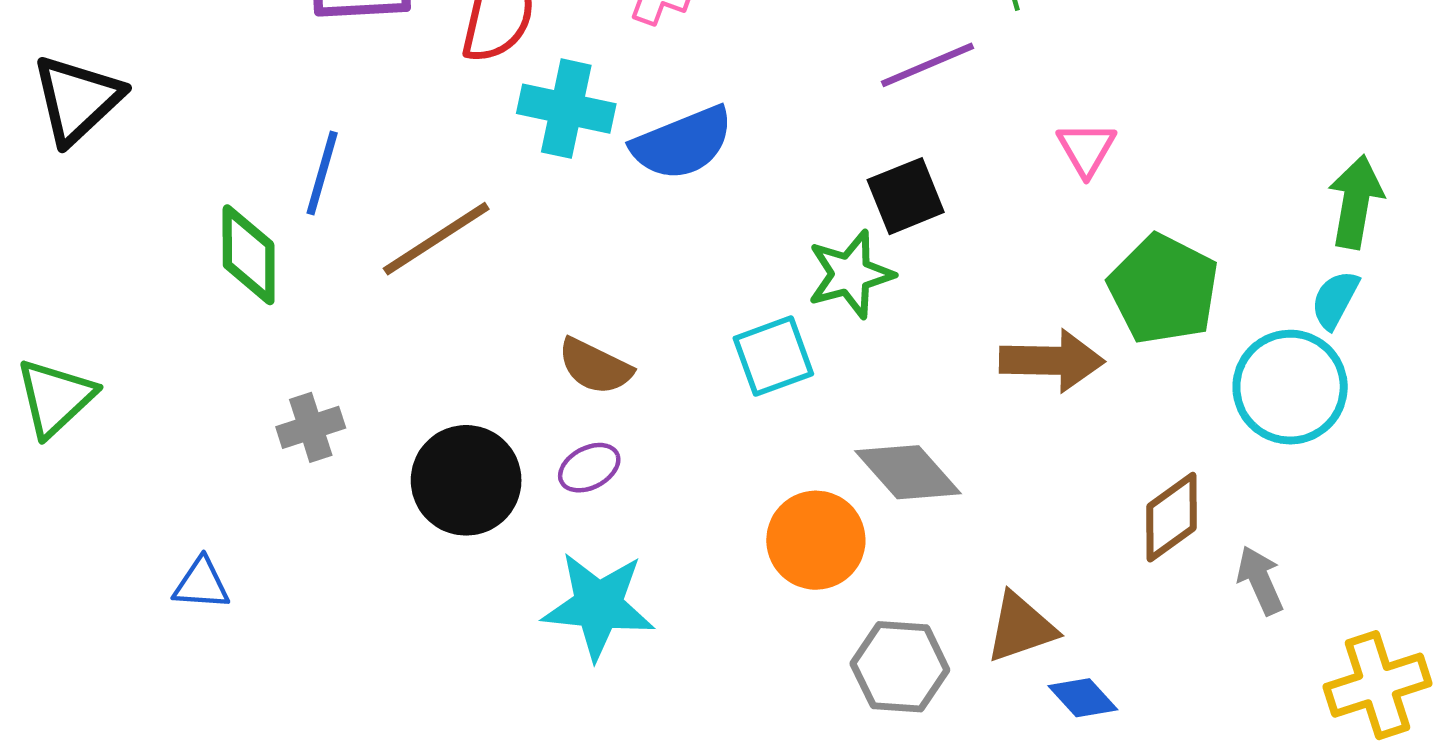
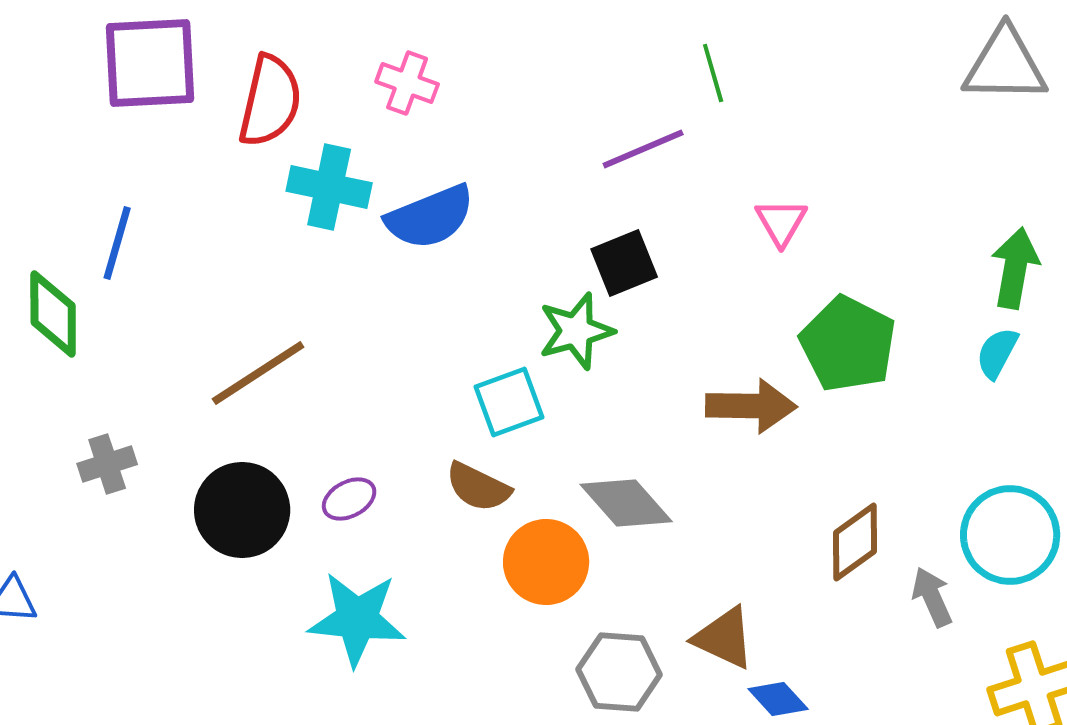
brown line: (436, 239) -> (258, 373), moved
brown semicircle: (595, 366) -> (478, 487), moved
cyan circle: (1290, 387) -> (1010, 535), moved
brown triangle: (1021, 628) -> (724, 638), turned 44

